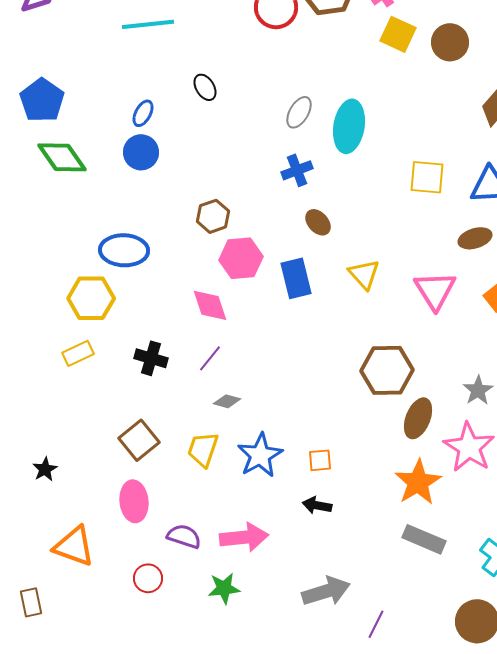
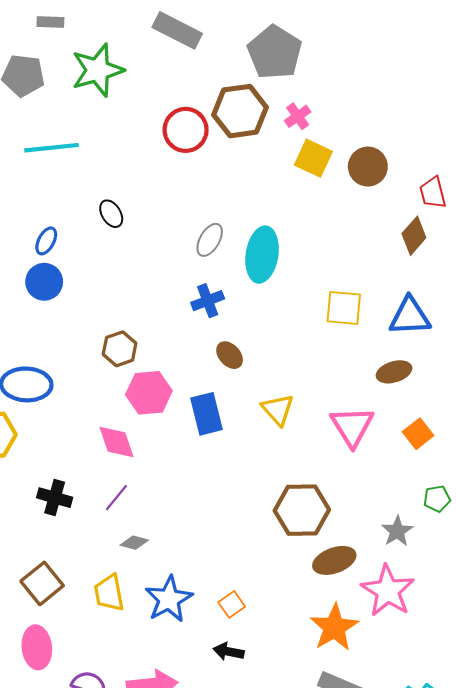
brown ellipse: (418, 418) -> (334, 560), turned 48
yellow trapezoid: (203, 449) -> (109, 593), turned -30
orange square: (320, 460) -> (232, 604), turned -30

